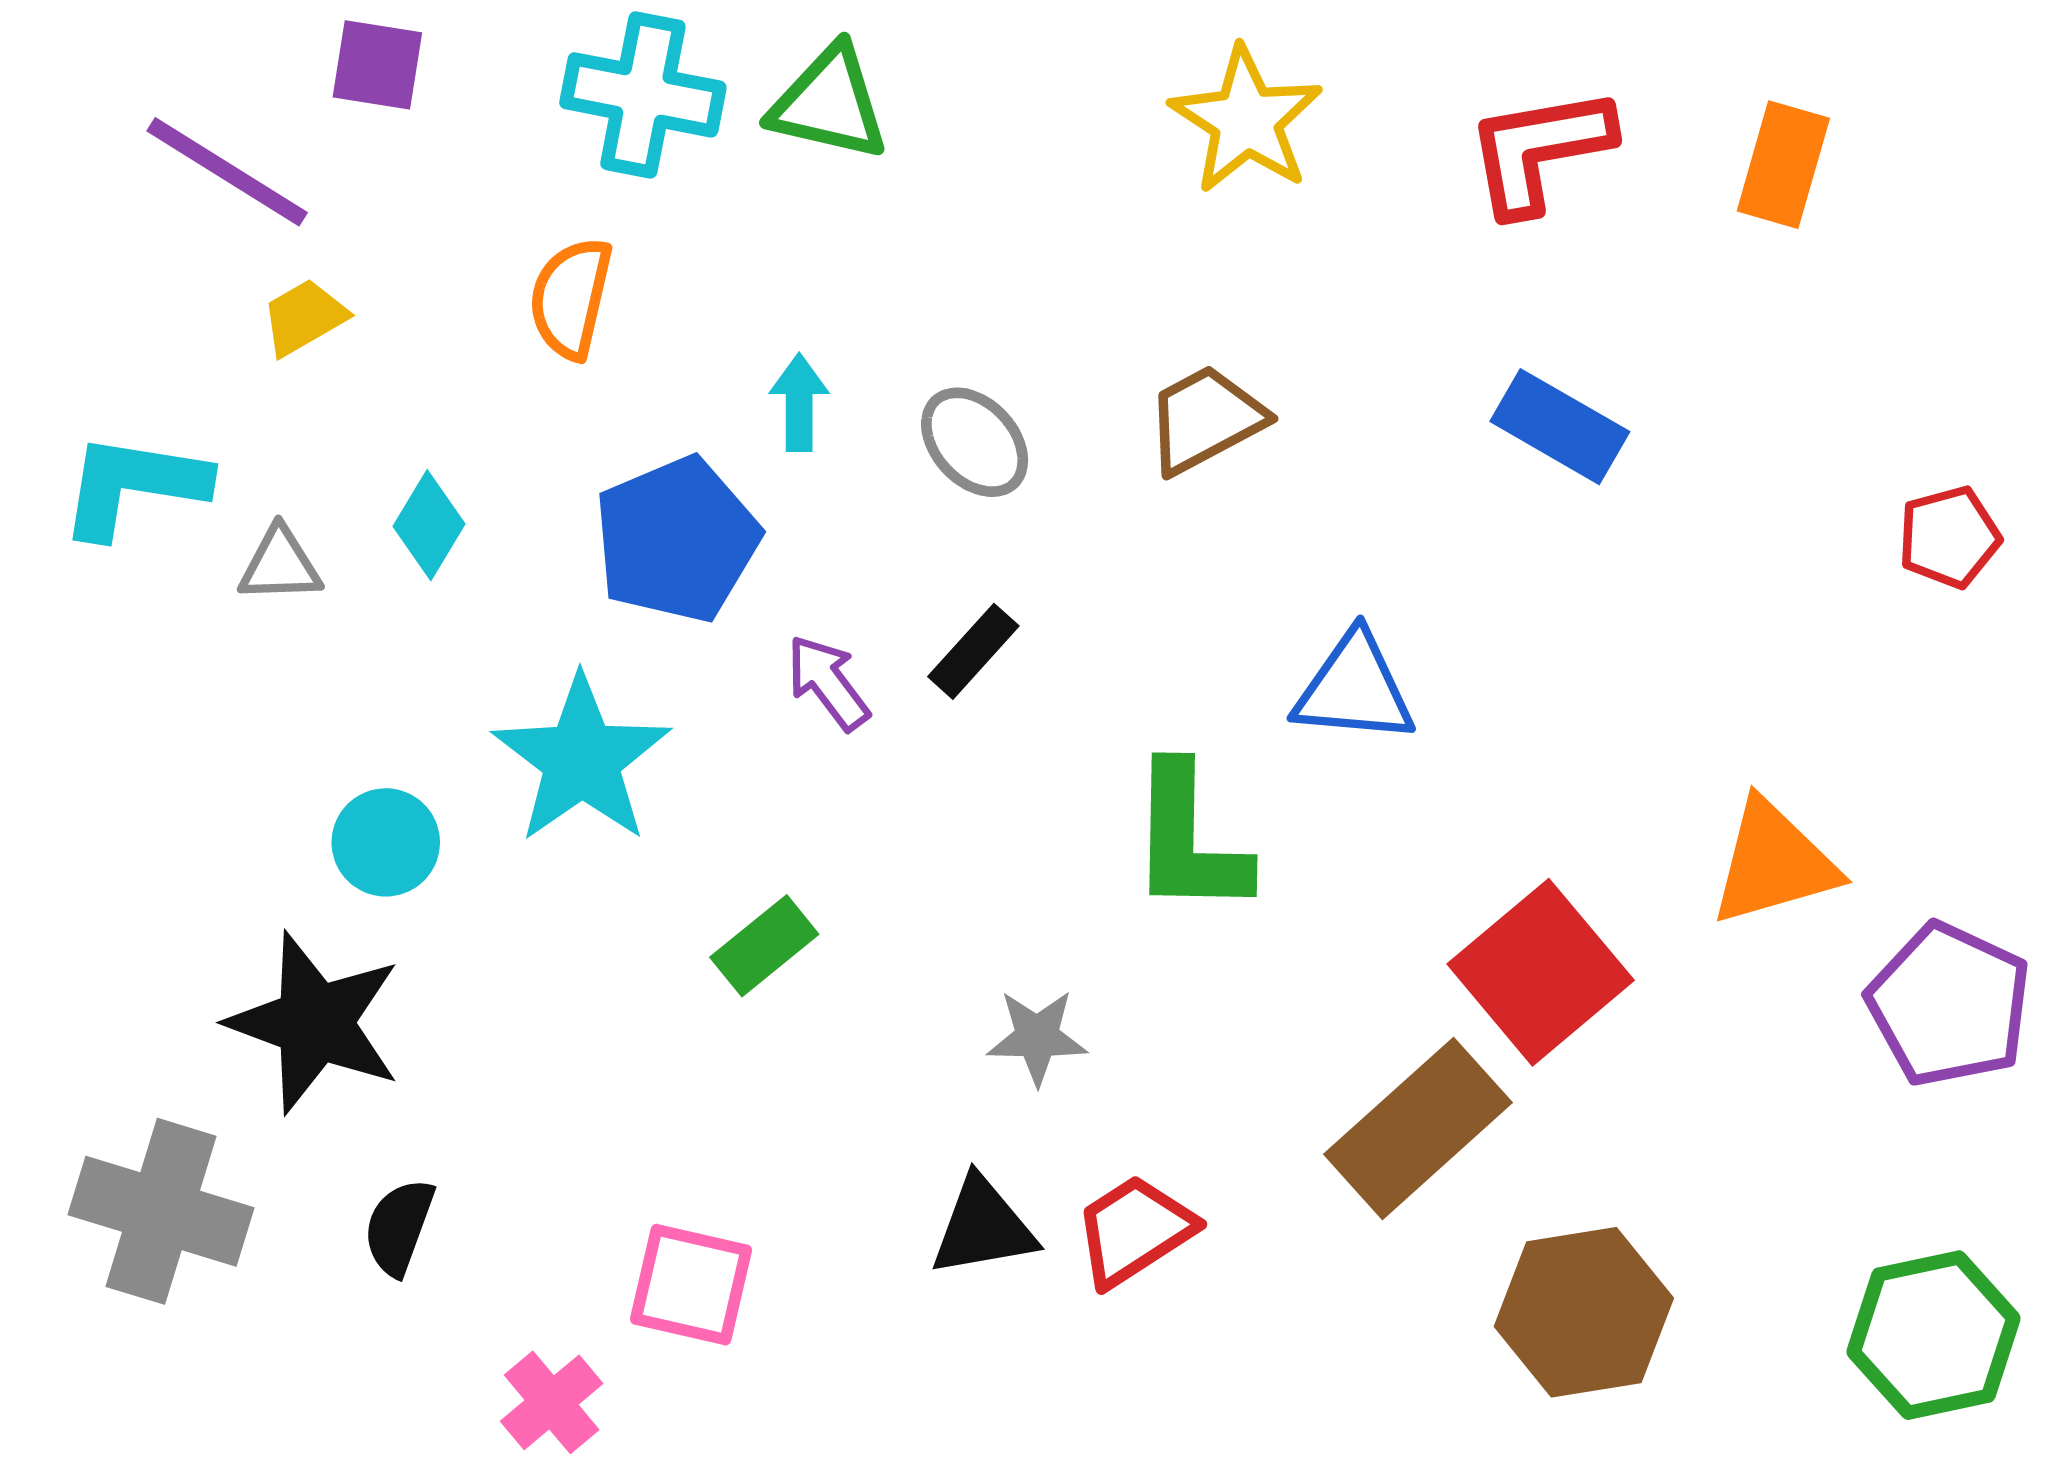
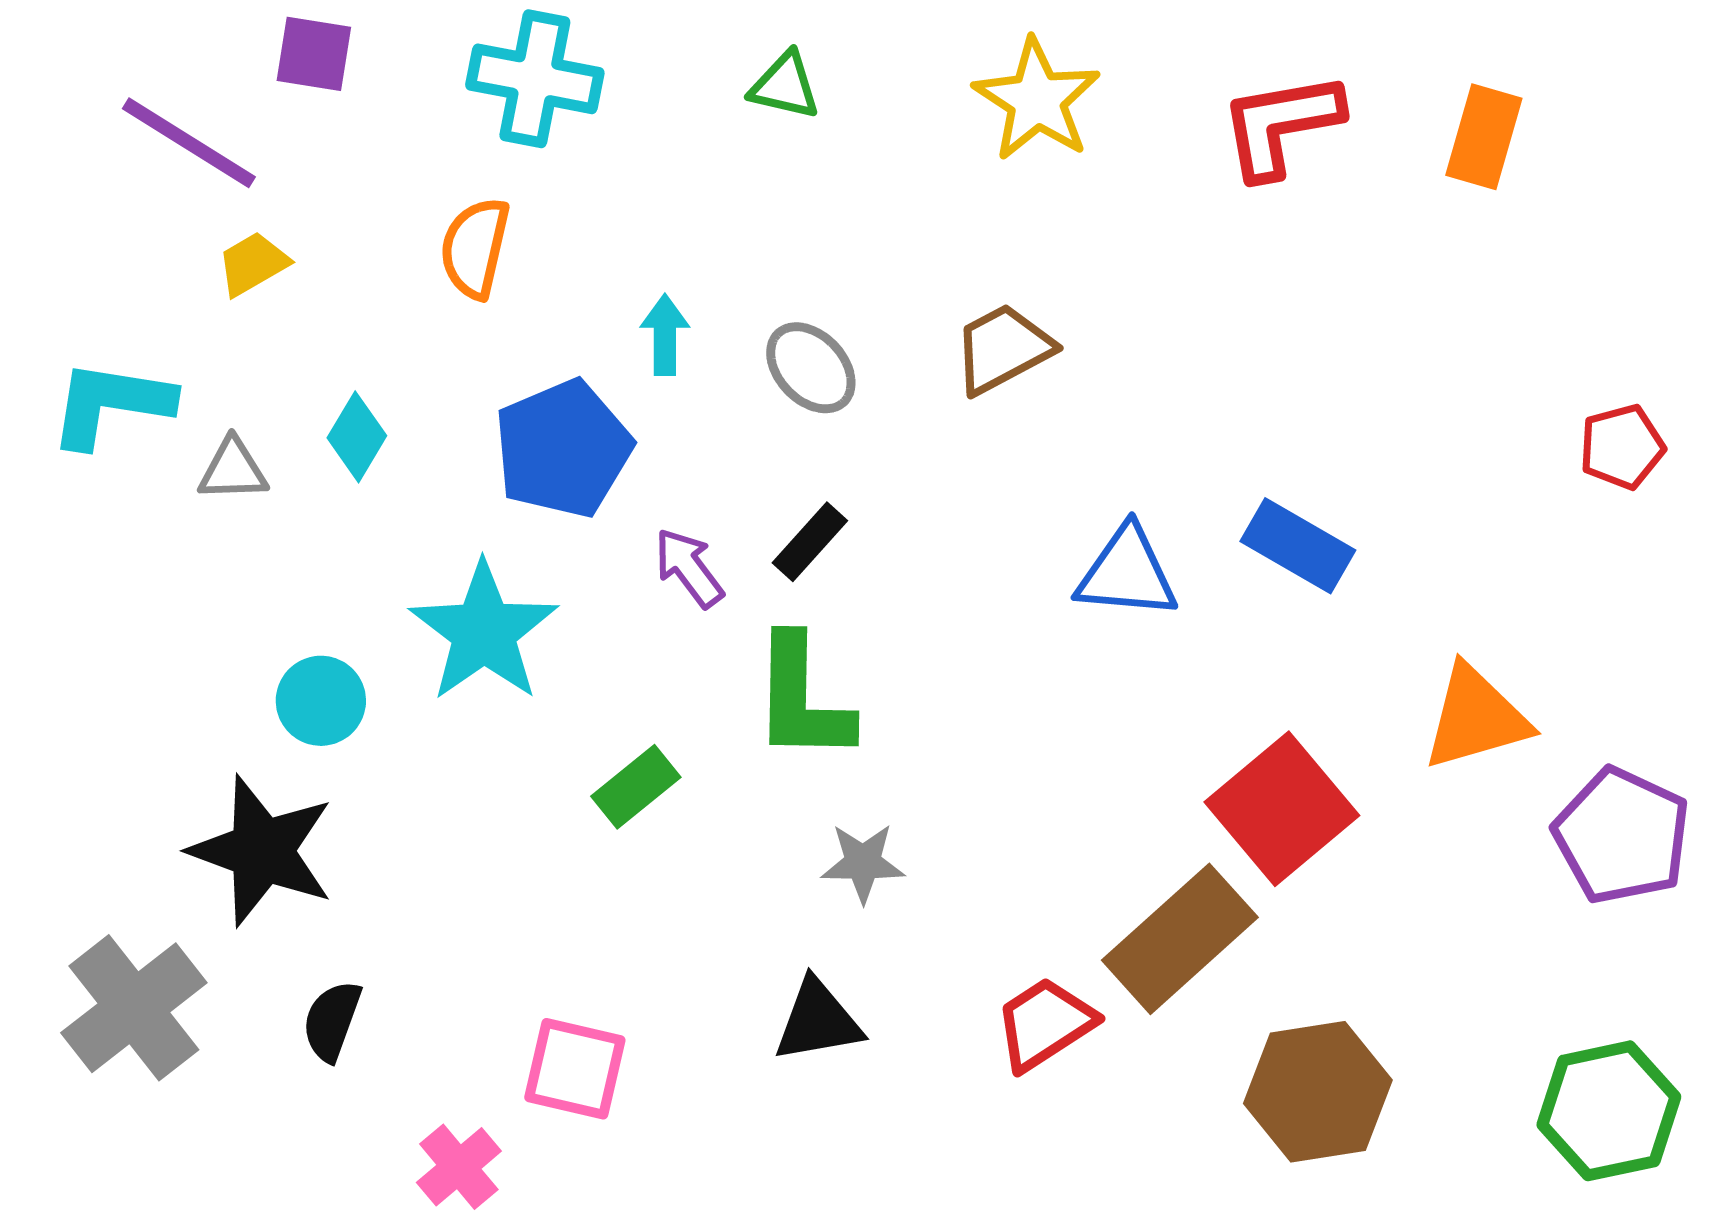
green triangle: (829, 103) -> (785, 86), moved, size x0.7
blue rectangle: (1560, 427) -> (1298, 546), moved
green L-shape: (1188, 840) -> (802, 699), moved
gray cross: (161, 1211) -> (134, 1008), turned 35
red trapezoid: (1134, 1231) -> (1045, 1024), moved

